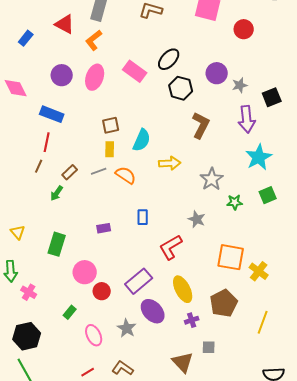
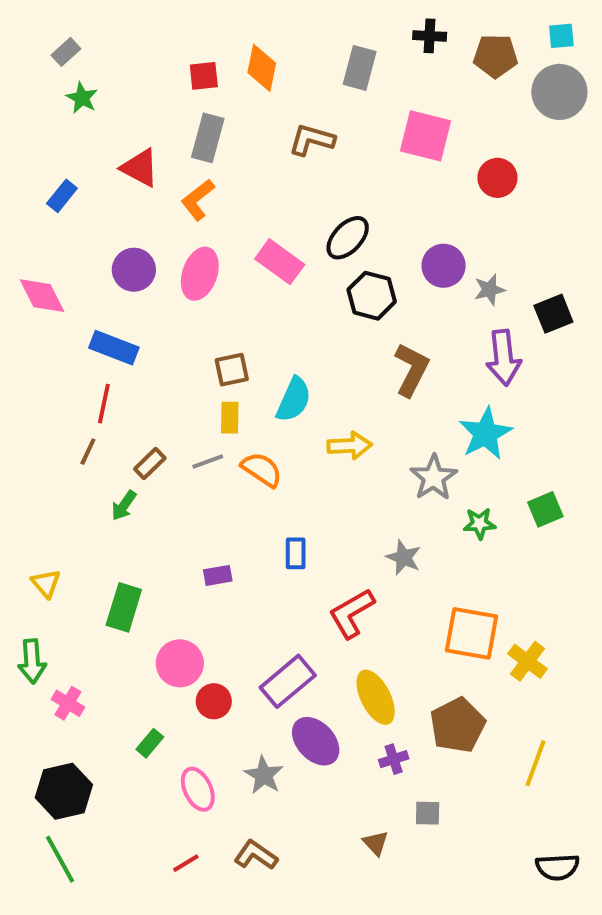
cyan star: (259, 157) -> (485, 434), moved
brown triangle: (183, 362) -> (376, 843), size x0.6

